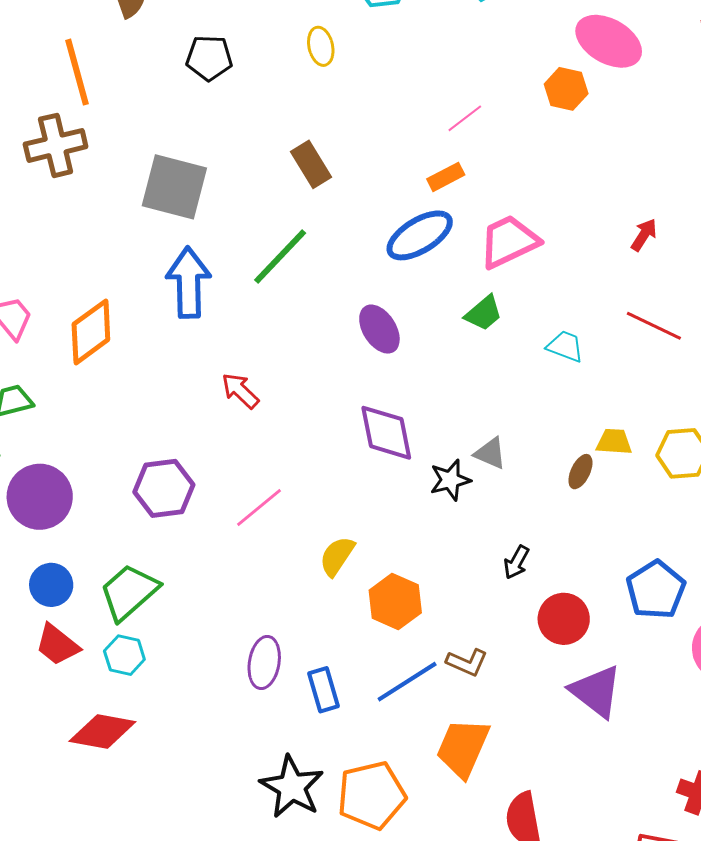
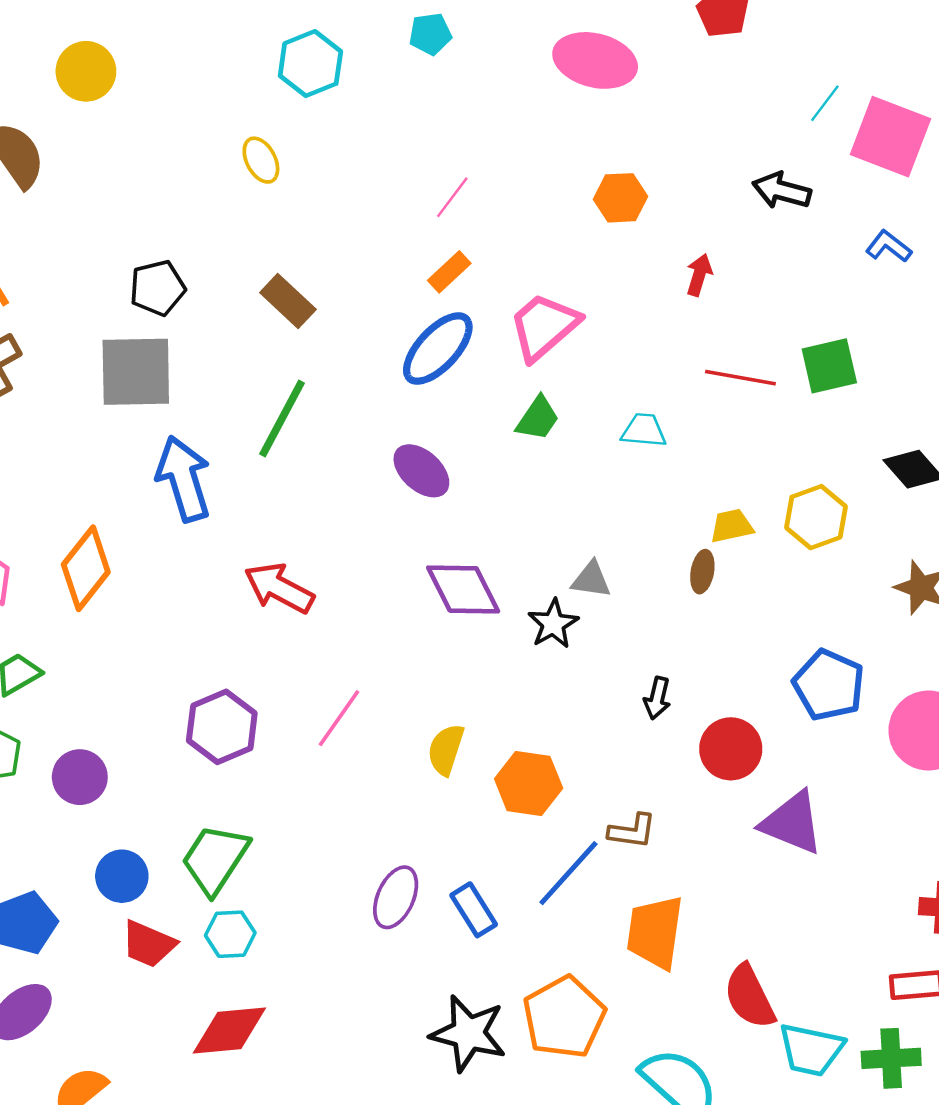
black pentagon: (209, 58) -> (157, 288), moved
orange hexagon: (566, 89) -> (620, 198), moved
red arrow: (240, 391) -> (279, 588), size x1.4
purple circle: (40, 497) -> (80, 777), size x0.7
purple ellipse: (264, 663) -> (396, 897), turned 30

